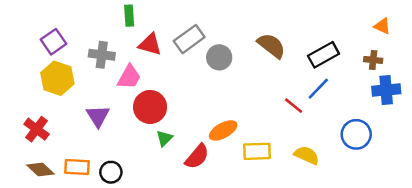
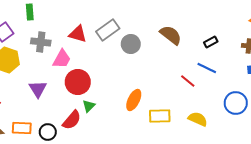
green rectangle: (129, 16) -> (30, 12), moved
black rectangle: (324, 55) -> (211, 42), size x0.6
blue line: (318, 89) -> (207, 68), turned 72
orange ellipse: (223, 130) -> (134, 100), turned -35
red semicircle: (197, 157) -> (72, 120), moved

